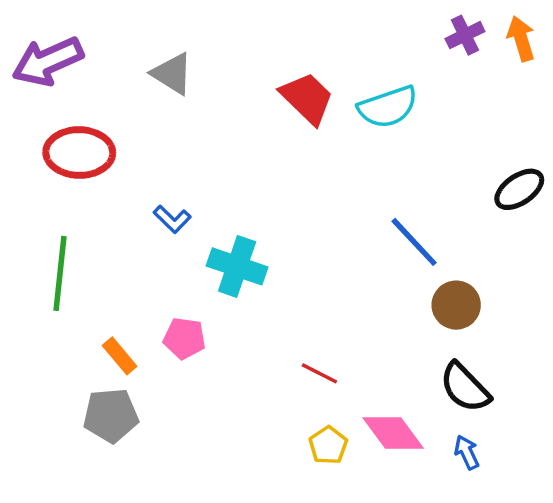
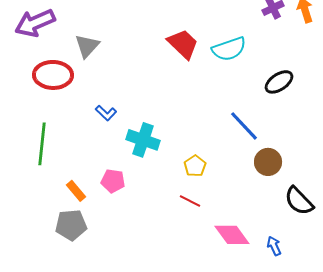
gray triangle: (172, 74) -> (87, 46), moved, turned 40
black ellipse: (519, 189) -> (279, 82), moved
black semicircle: (465, 387) -> (299, 201), moved
yellow pentagon: (328, 445) -> (195, 166), moved

